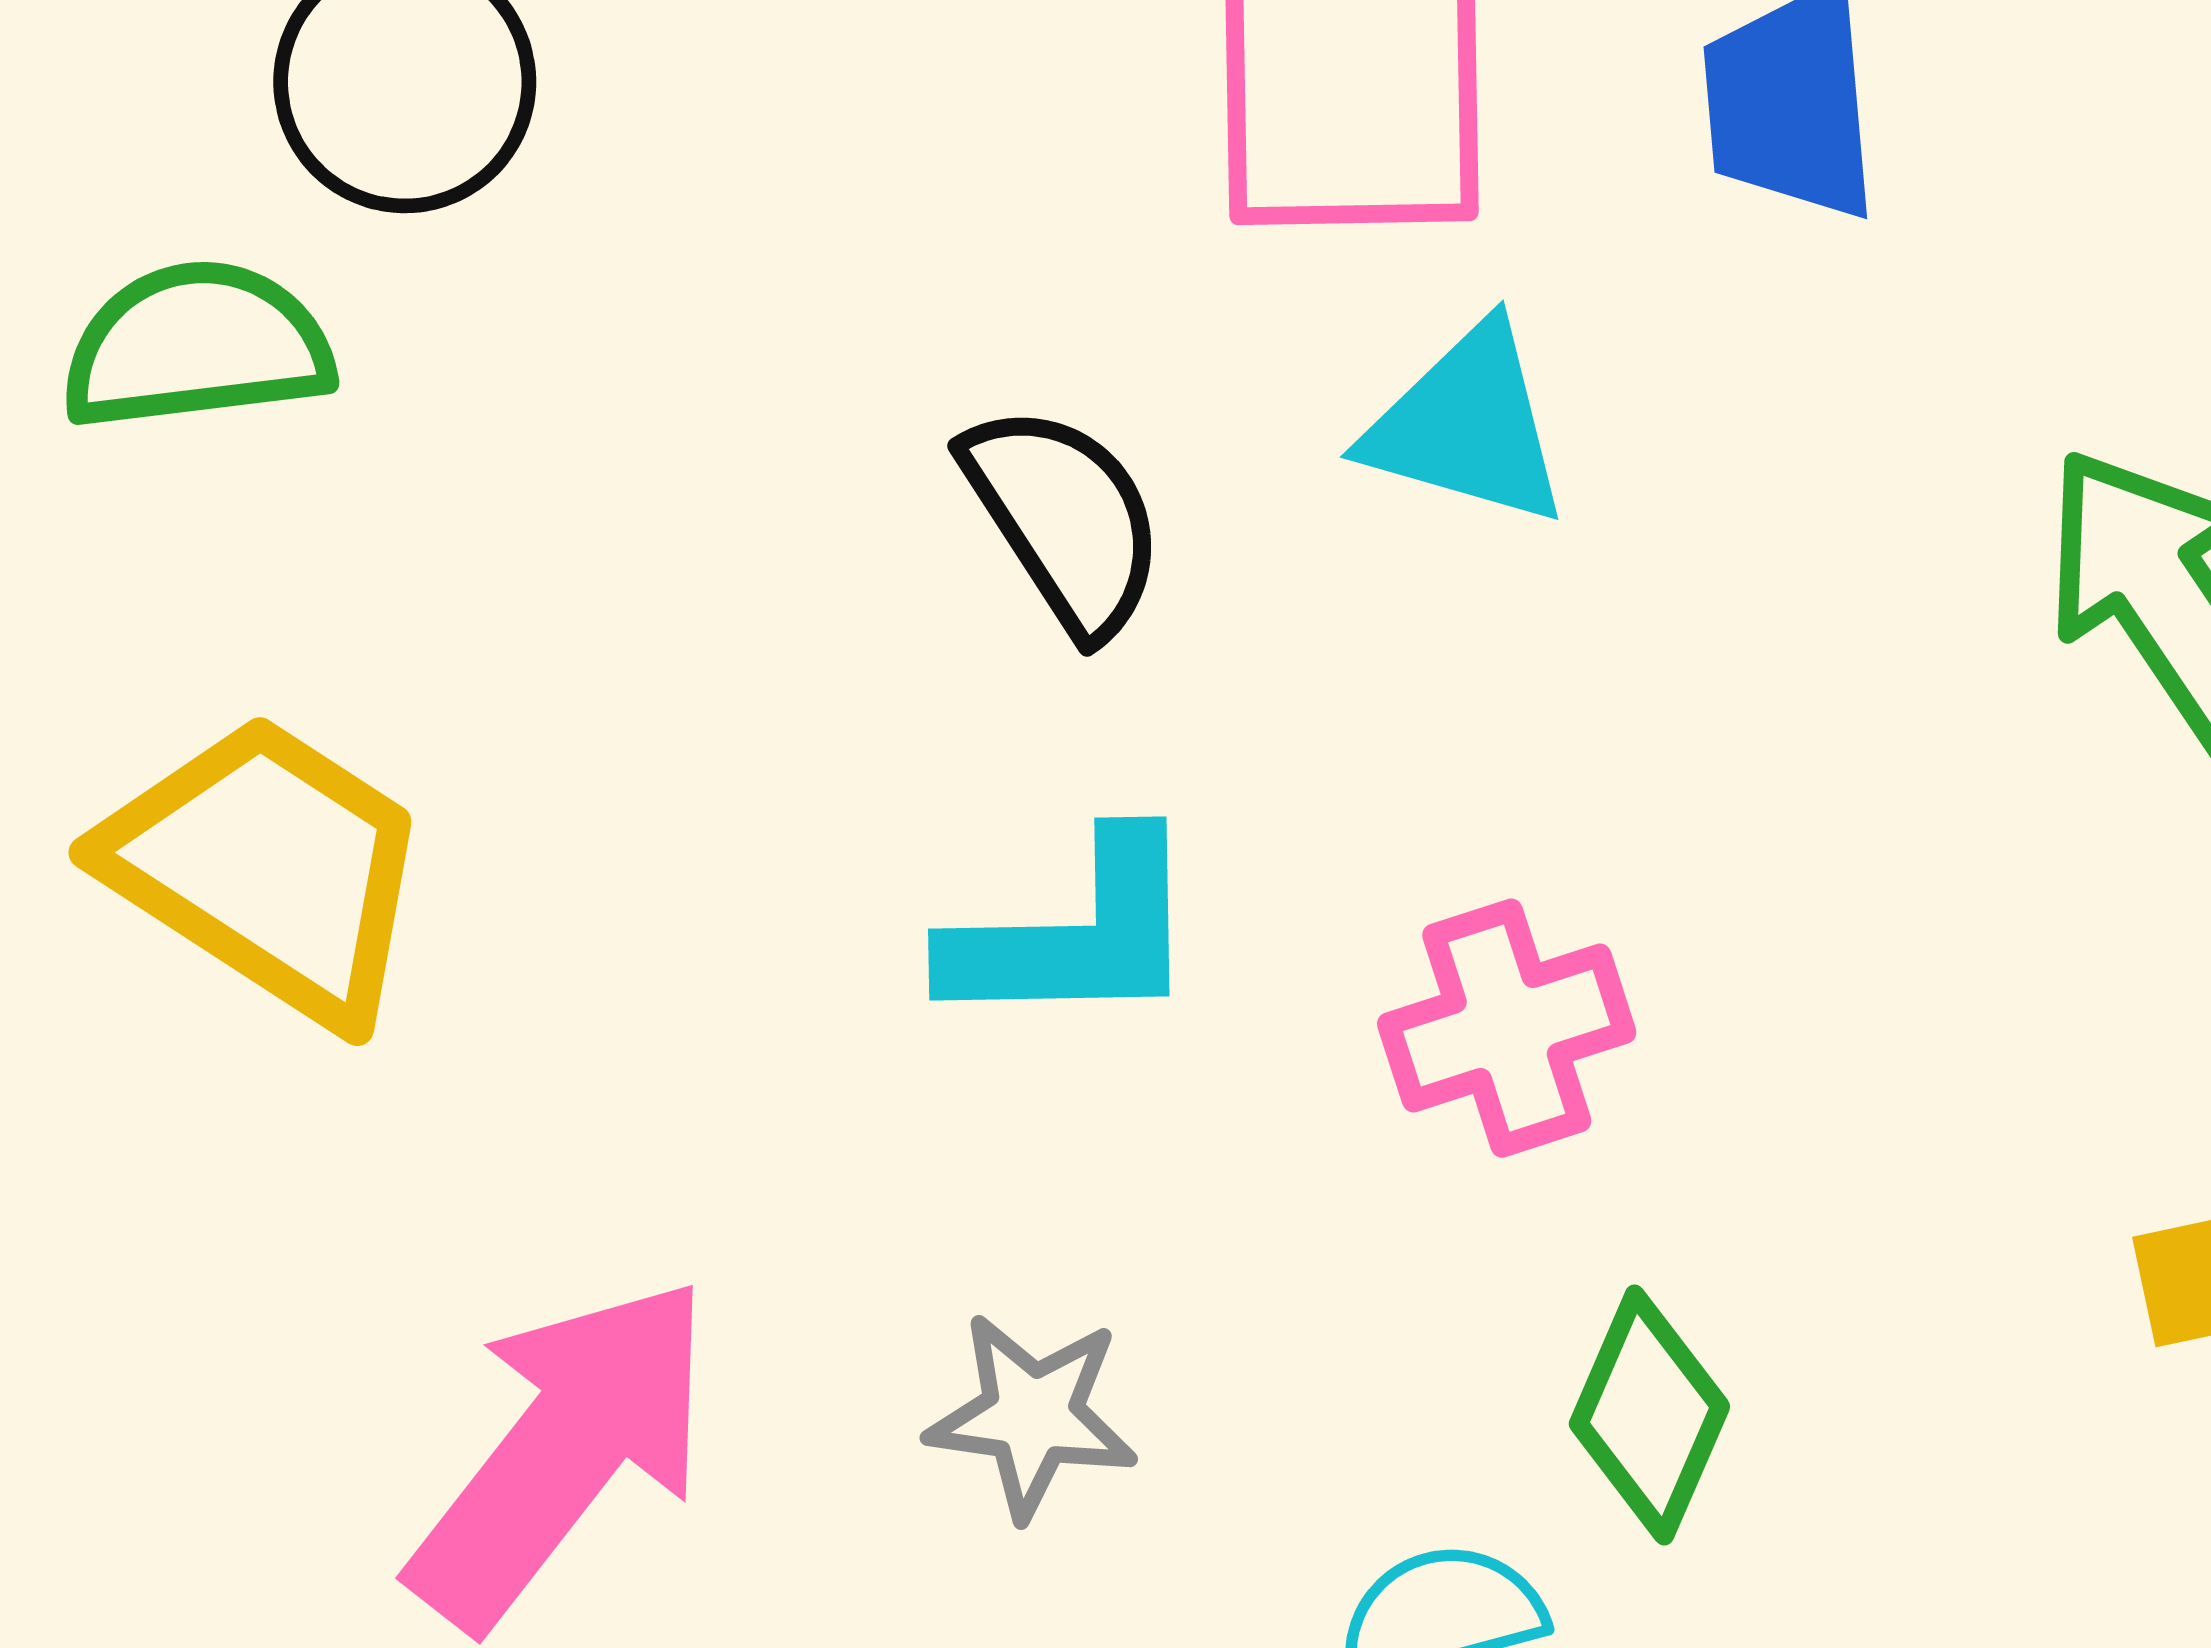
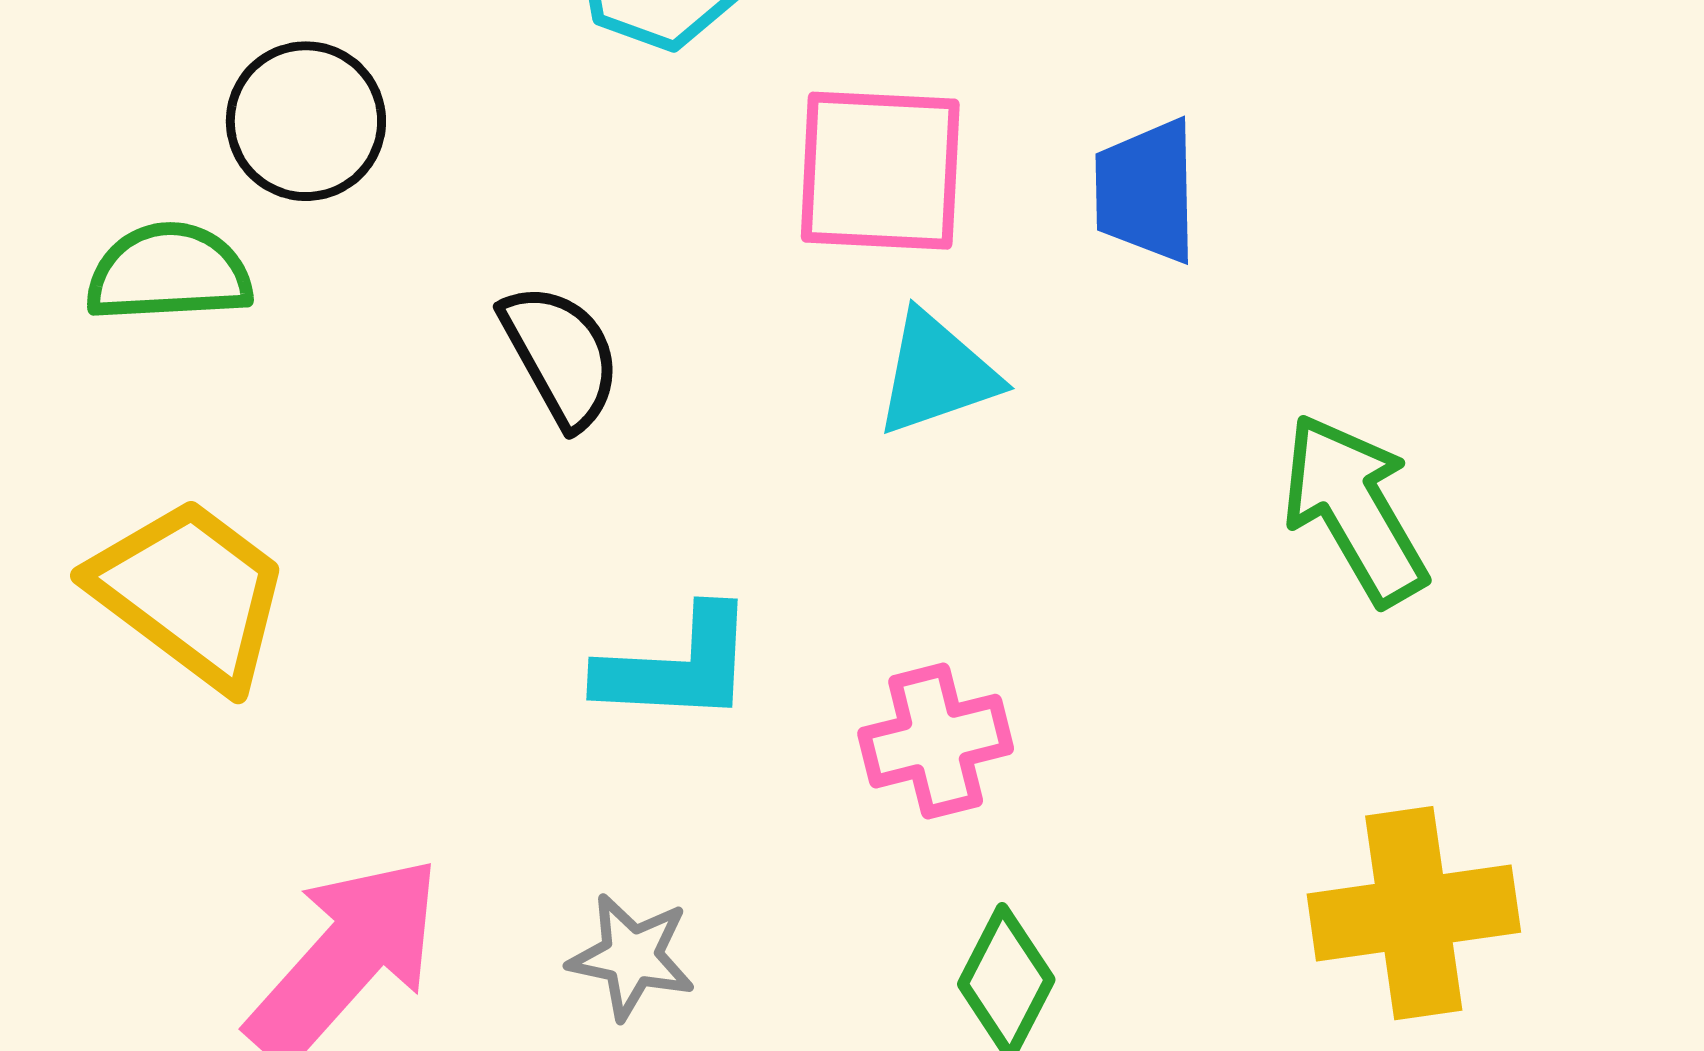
cyan triangle: (1467, 426) -> (936, 374), turned -39
black semicircle: (1064, 519) -> (561, 355), moved

